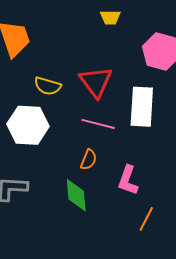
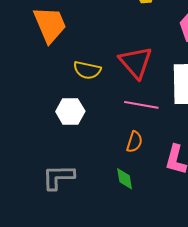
white hexagon: (28, 125) -> (70, 111), size x0.7
green diamond: (76, 195) -> (125, 179), size x0.7

